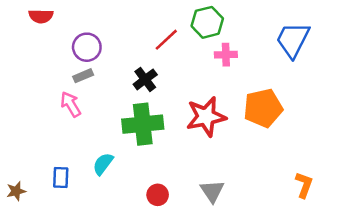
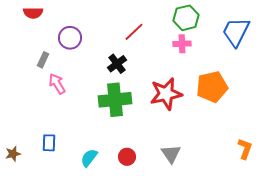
green hexagon: (207, 22) -> (186, 18), moved
gray rectangle: (83, 76) -> (43, 60), moved, turned -42
cyan semicircle: (103, 164) -> (89, 158), moved

